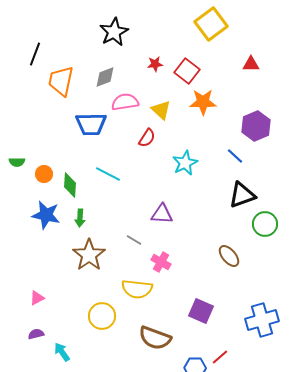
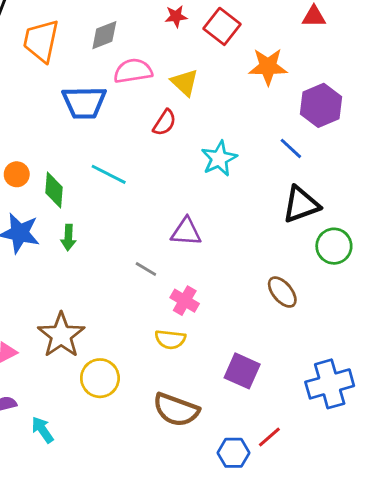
orange star: (203, 102) -> (268, 67), moved
brown star: (89, 255) -> (61, 335), moved
yellow semicircle: (137, 289) -> (170, 339), moved, size x0.7

